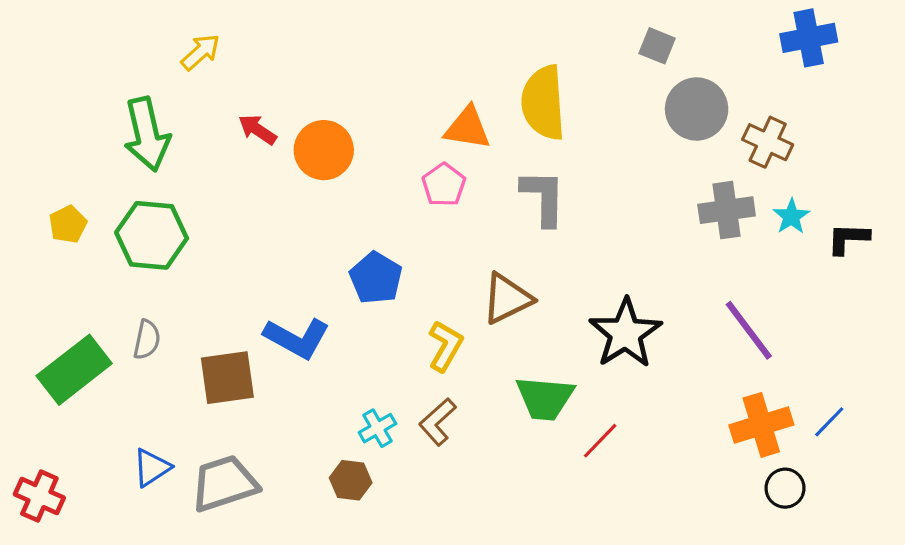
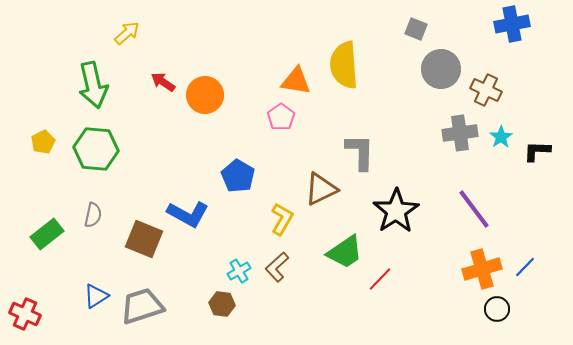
gray L-shape: (543, 197) -> (360, 152), moved
green rectangle: (74, 370) -> (47, 234), size x0.7
brown square: (227, 378) -> (144, 239), turned 30
green trapezoid: (545, 398) -> (345, 252), turned -39

